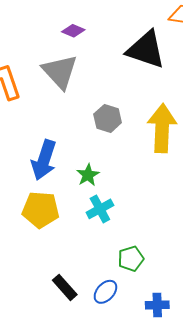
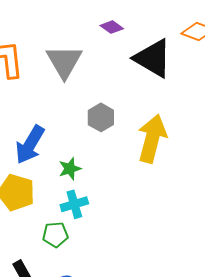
purple diamond: (73, 31) -> (112, 27), moved
green pentagon: (131, 259) -> (55, 235), moved

